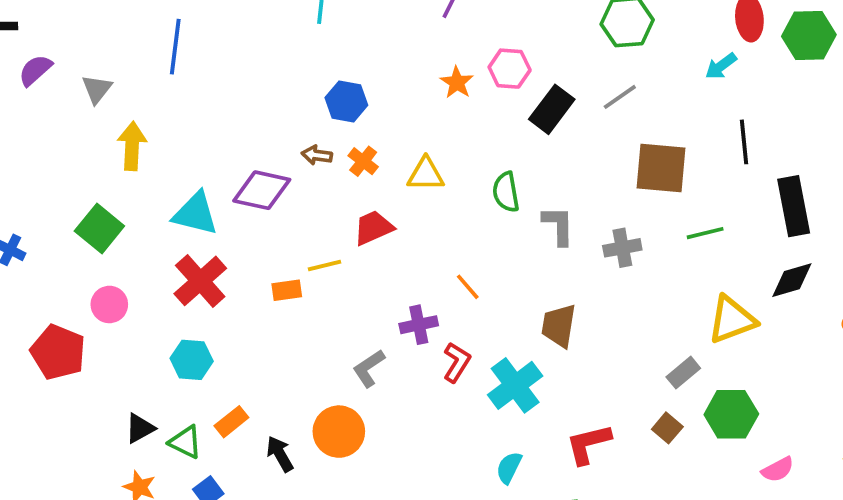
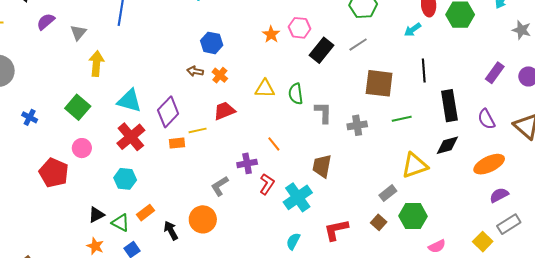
yellow triangle: (426, 174) -> (265, 89), moved
purple diamond: (262, 190) -> (168, 112), moved, turned -60

